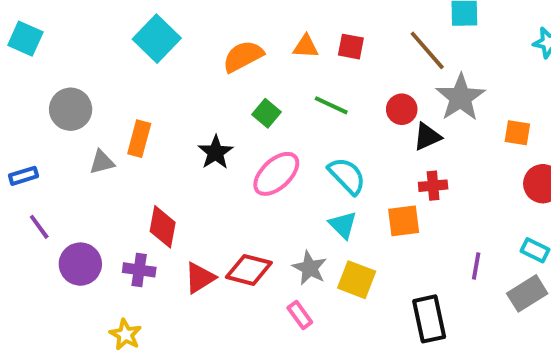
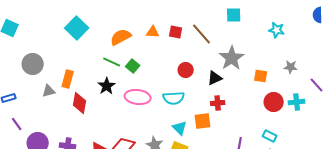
brown line: (427, 50) -> (202, 34), moved
green line: (331, 105) -> (112, 62), moved
red circle: (402, 109) -> (186, 70), moved
pink ellipse: (276, 174) -> (138, 97), turned 50
cyan semicircle: (347, 176) -> (174, 98), turned 130
cyan triangle: (343, 225) -> (180, 128), moved
red diamond: (163, 227) -> (80, 103), moved

